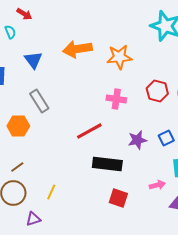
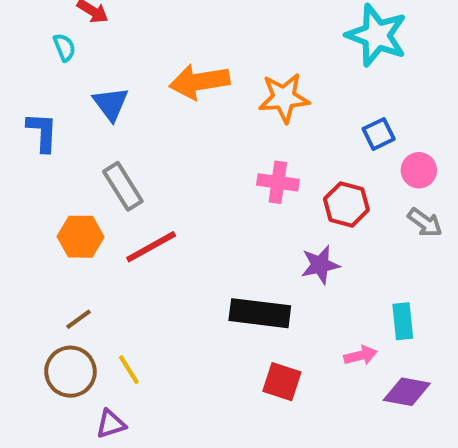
red hexagon: (157, 91) -> (346, 204), moved
red line: (89, 131) -> (151, 247), moved
blue square: (166, 138) -> (379, 134), moved
yellow line: (51, 192) -> (129, 370), moved, turned -56

